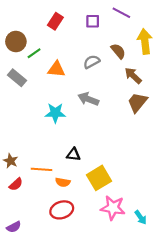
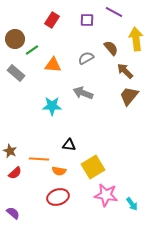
purple semicircle: (14, 227) -> (13, 213), turned -112

